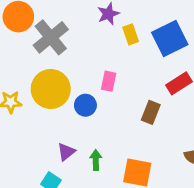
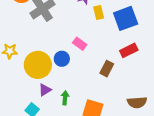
pink rectangle: (109, 81) -> (80, 44), turned -72
yellow circle: (51, 89) -> (38, 65), moved

